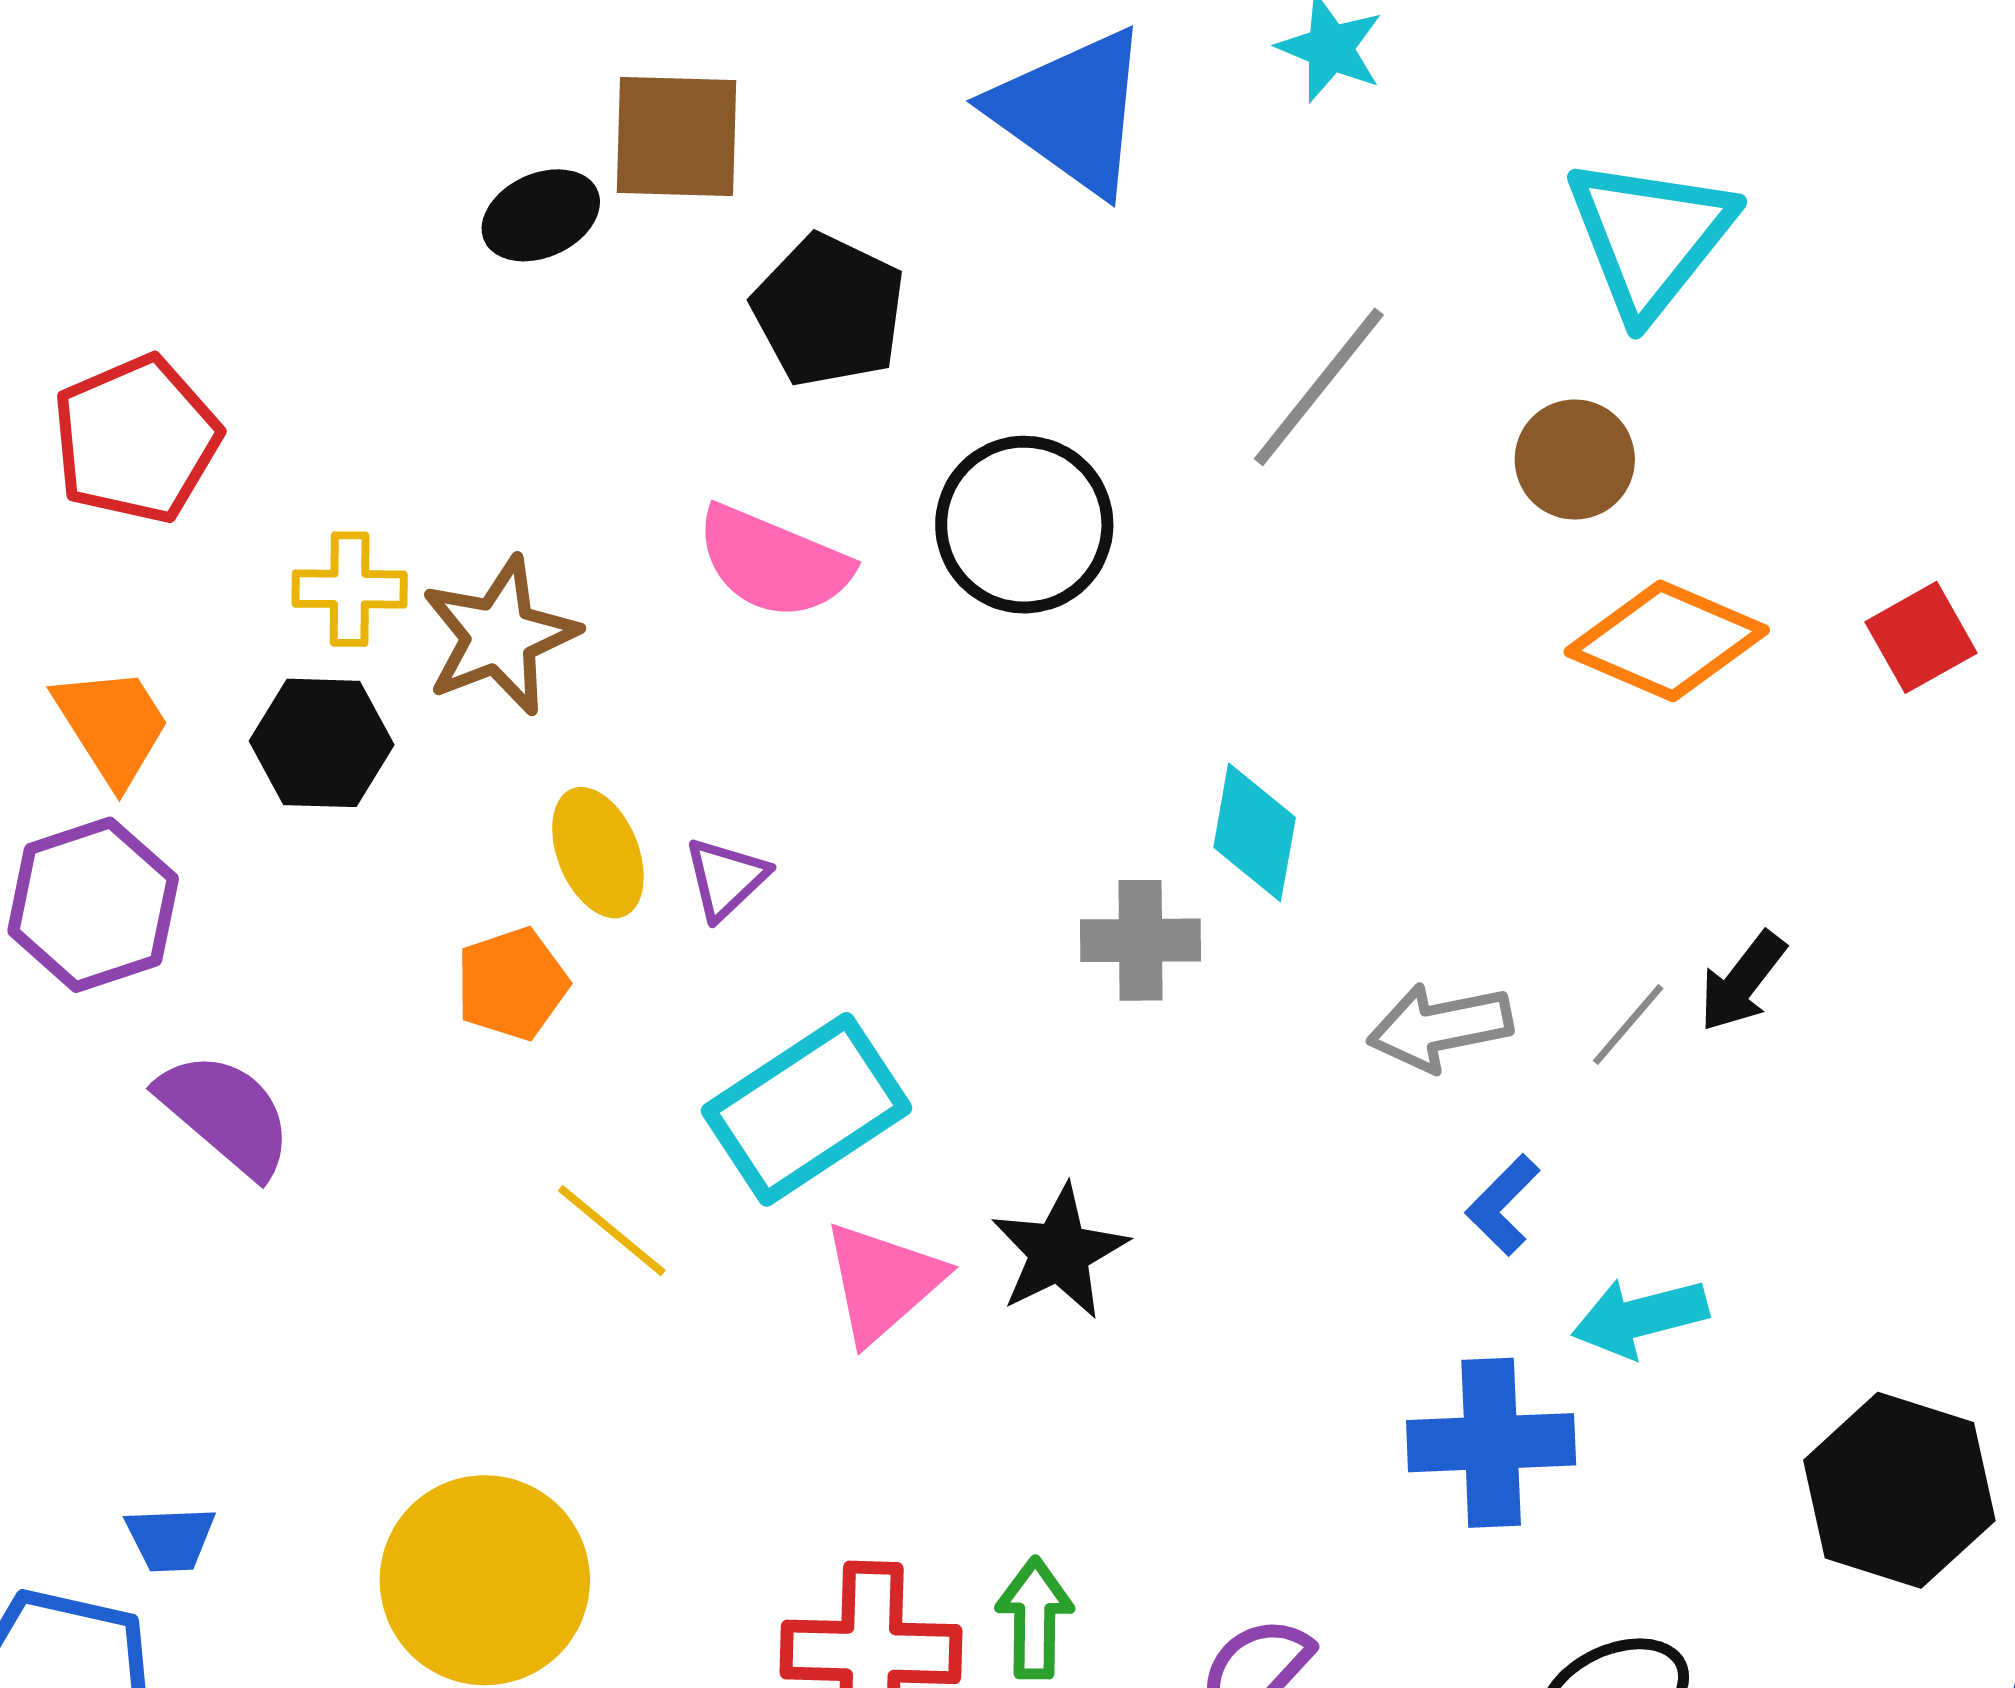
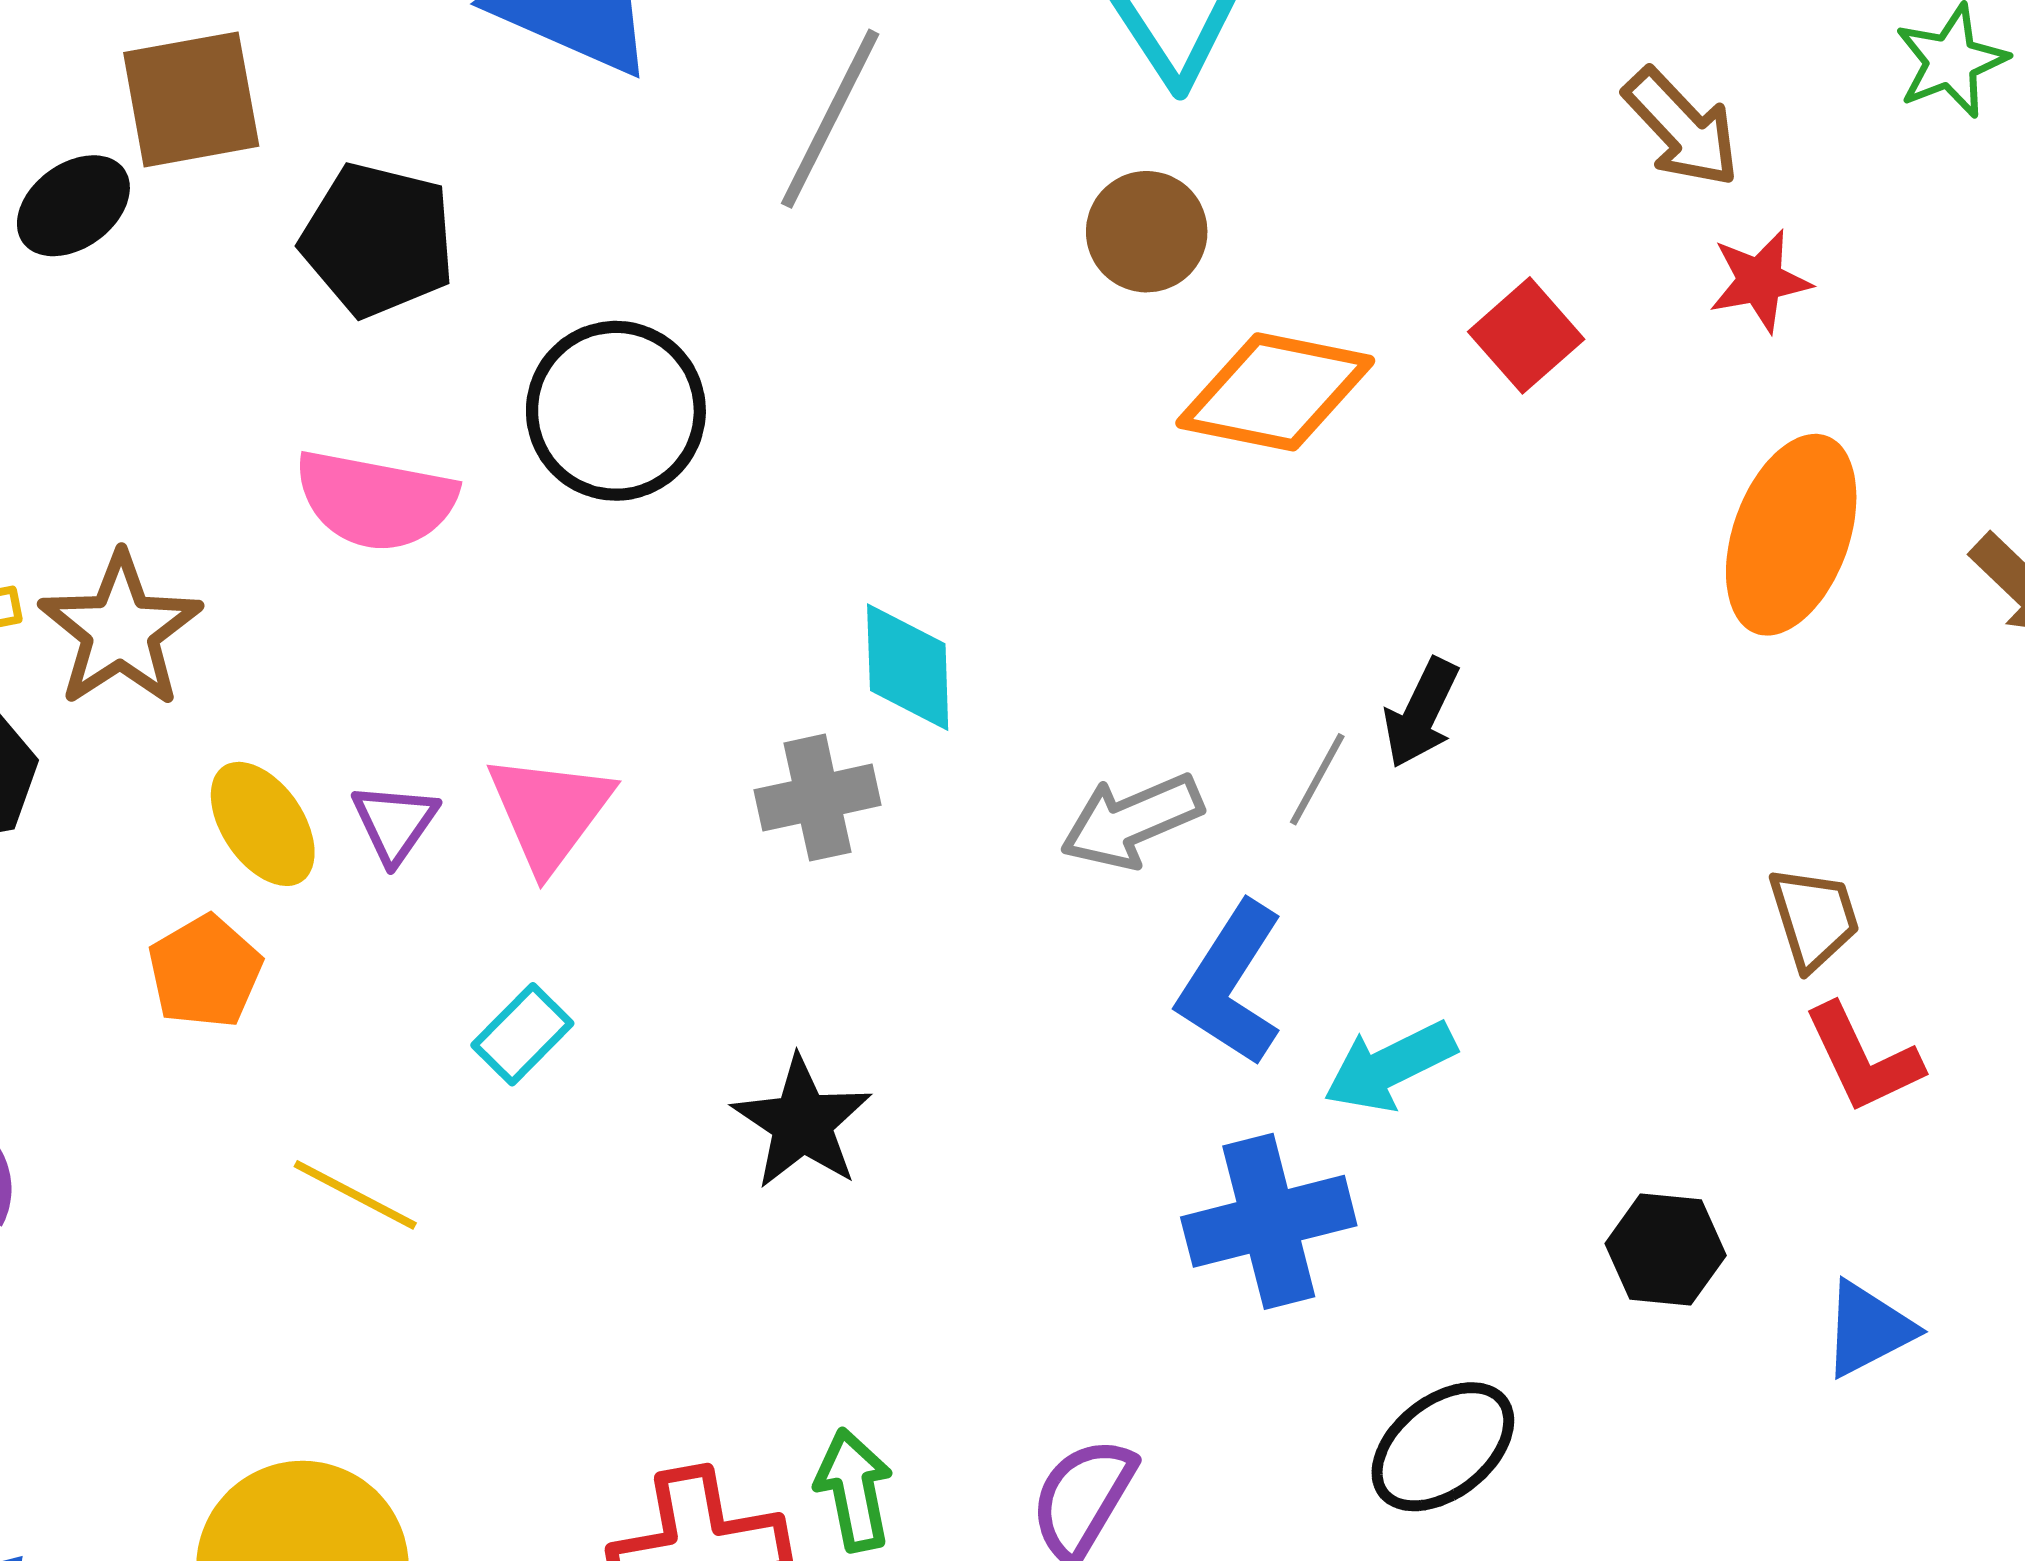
gray line: (1319, 387) -> (830, 119), moved
cyan rectangle: (807, 1109) -> (522, 1034), size x0.5
blue L-shape: (1503, 1205) -> (1231, 984), size x1.6
pink triangle: (883, 1282) -> (549, 812), moved
black hexagon: (1899, 1490) -> (1666, 1250), moved, size x0.6

